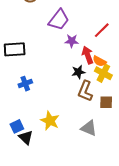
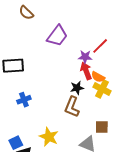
purple star: (72, 41) -> (85, 57), moved
brown L-shape: (85, 91) -> (72, 107), moved
brown square: (106, 102) -> (102, 127), moved

